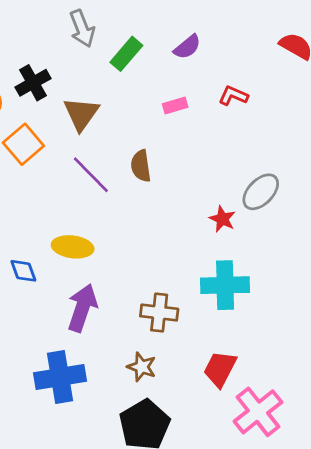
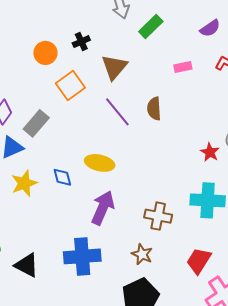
purple semicircle: (187, 47) -> (210, 28), moved
black cross: (33, 83) -> (81, 42), size x0.7

